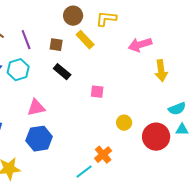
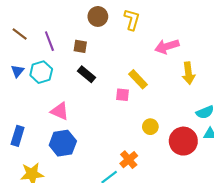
yellow L-shape: (106, 19) -> (132, 20), turned 100
yellow rectangle: (85, 40) -> (138, 79), moved
pink triangle: (36, 108) -> (60, 111), turned 36

